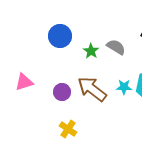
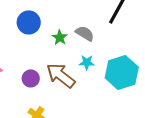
cyan star: (124, 87) -> (87, 62), moved

